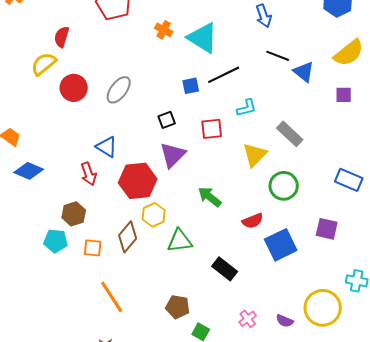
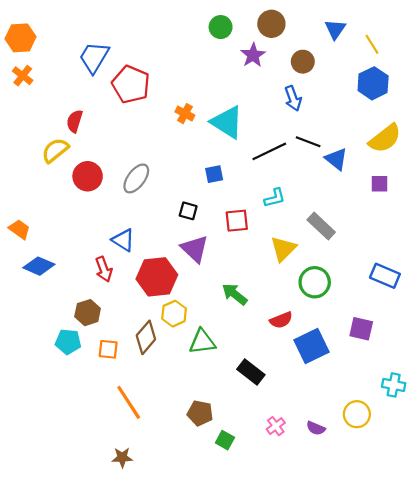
black line: (224, 75) -> (269, 151), moved
black square: (167, 120) -> (188, 211), turned 36
purple triangle: (173, 155) -> (195, 249), turned -32
yellow circle: (323, 308) -> (357, 414), size x0.7

